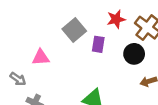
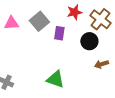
pink triangle: (41, 57) -> (11, 23), moved

